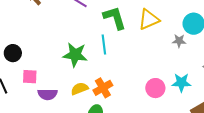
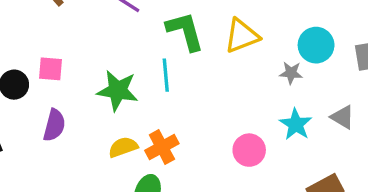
pink square: (30, 77) -> (50, 69), moved
cyan star: (181, 83) -> (296, 124), moved, turned 30
purple semicircle: (47, 94) -> (54, 125), moved, turned -78

